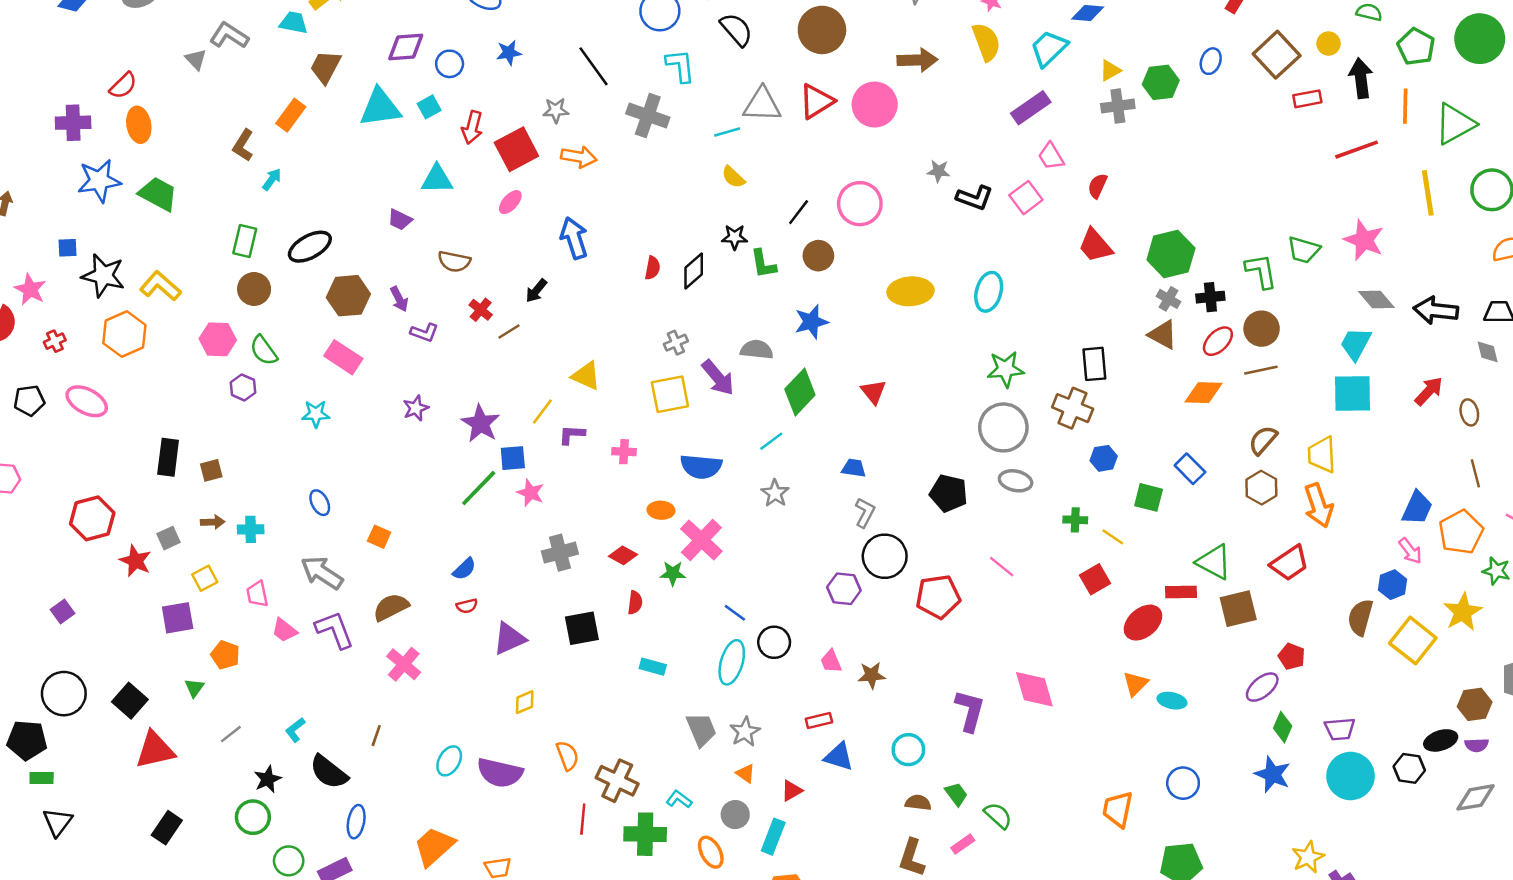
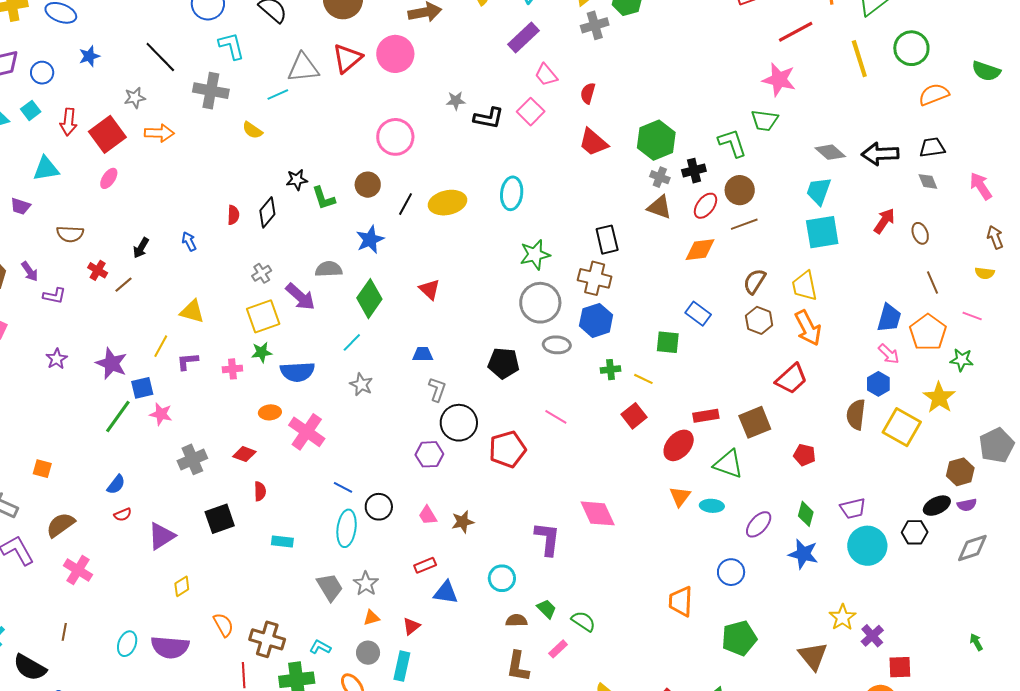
yellow semicircle: (733, 177) -> (252, 130), moved
black line: (799, 212) -> (405, 204), moved
blue arrow: (574, 238) -> (189, 241), moved, size x0.6
pink star: (1364, 240) -> (779, 80), moved
blue hexagon: (1104, 458) -> (596, 320), moved, size x1.5
green triangle: (1214, 562) -> (728, 464), moved
green star: (673, 573) -> (262, 352), moved
purple ellipse: (1262, 687) -> (759, 524), moved
orange triangle: (746, 773) -> (371, 618), turned -42

